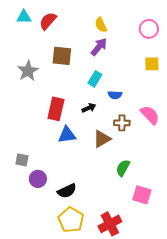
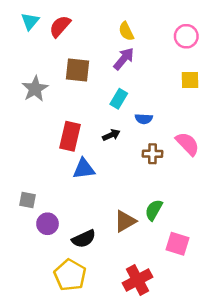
cyan triangle: (24, 17) -> (30, 21), turned -49
brown triangle: (102, 139) -> (125, 221), moved
yellow pentagon: (71, 220) -> (70, 275), moved

